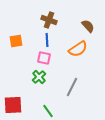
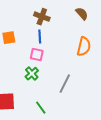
brown semicircle: (88, 26) -> (82, 14), moved
orange semicircle: (78, 49) -> (84, 47), moved, turned -42

